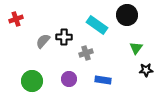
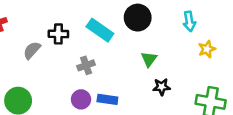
black cross: (64, 37) -> (58, 34), moved
purple circle: (69, 79) -> (81, 99), moved

